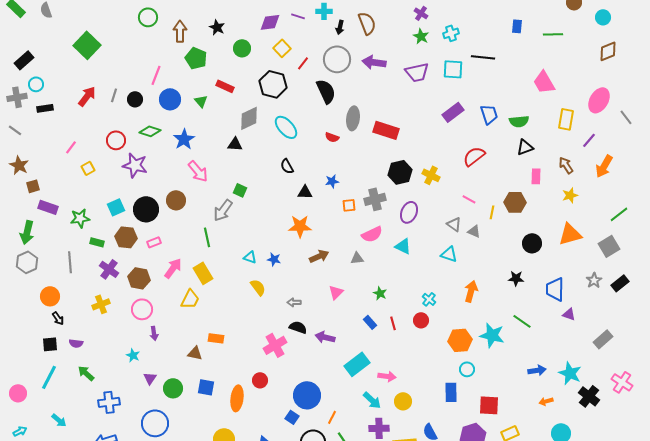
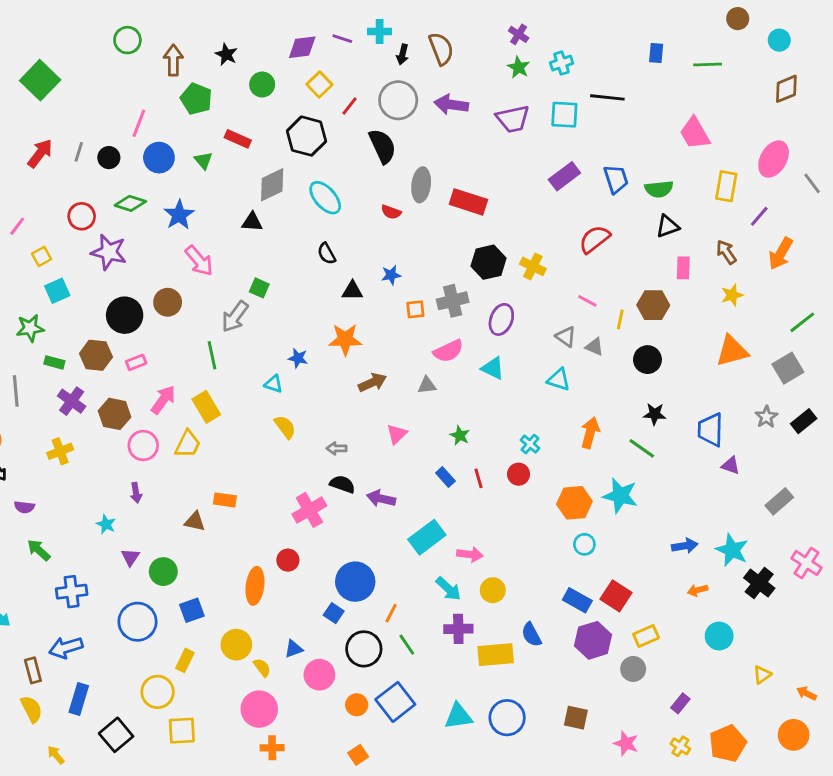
cyan square: (116, 207) -> (57, 291), moved
black circle: (532, 243) -> (647, 360), moved
blue star: (274, 259) -> (298, 358), moved
pink circle: (142, 309) -> (143, 446), moved
green line: (522, 321) -> (642, 448), moved
blue square: (206, 387) -> (192, 610), moved, turned -30
blue rectangle: (451, 392) -> (577, 600), moved, turned -60
red square: (489, 405) -> (616, 596), turned 30

